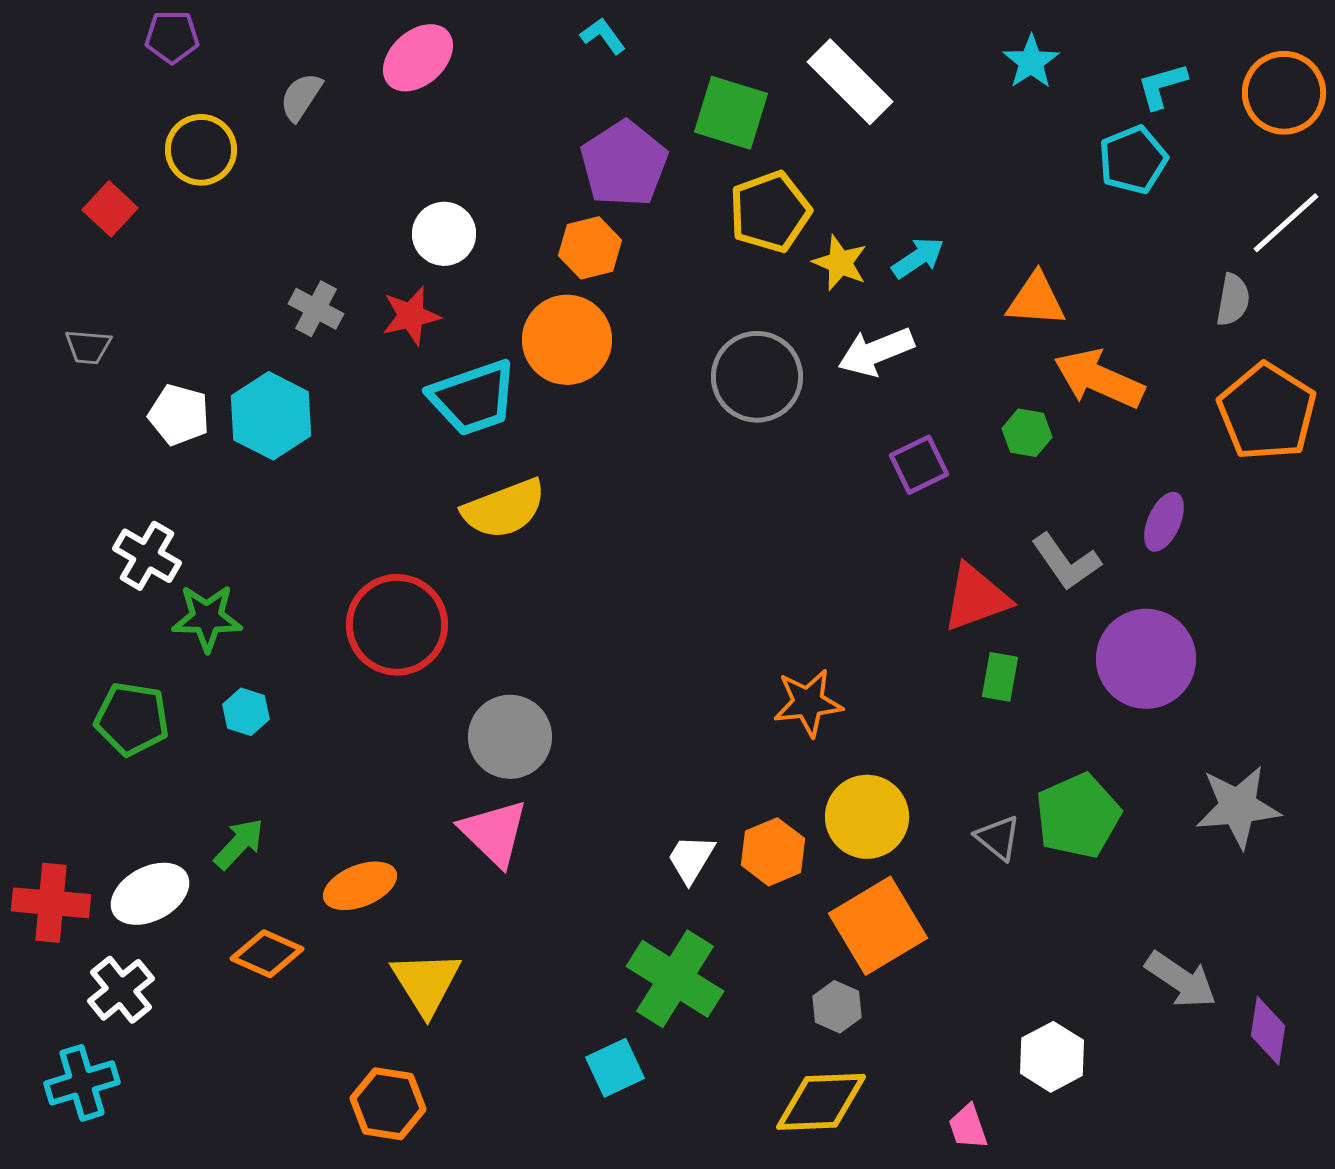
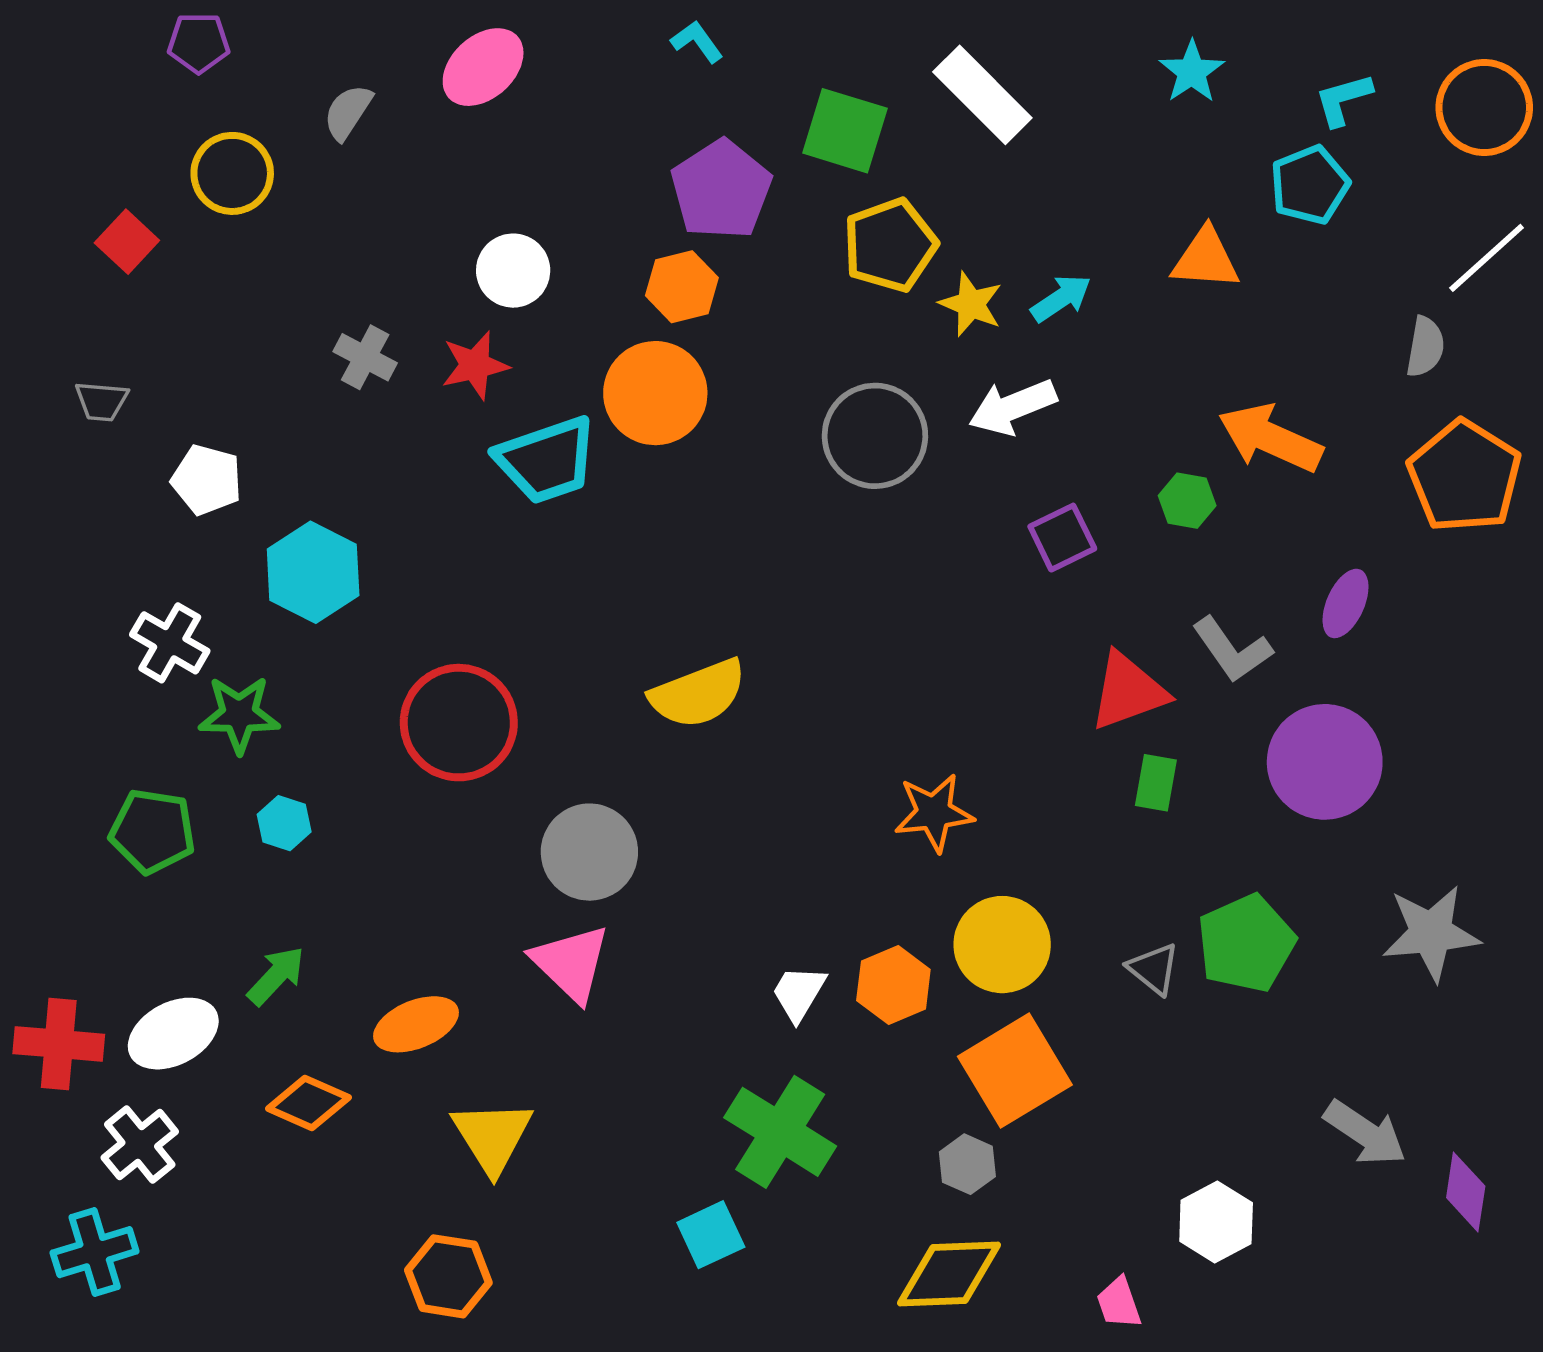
orange triangle: (1036, 300) -> (1206, 259), moved
cyan hexagon: (271, 416) -> (313, 572), moved
yellow semicircle: (504, 509) -> (698, 694), moved

